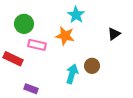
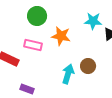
cyan star: (76, 15) -> (93, 21), moved, turned -30
green circle: (24, 24) -> (37, 16), moved

